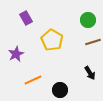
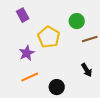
green circle: (88, 20) -> (77, 21), moved
purple star: (16, 54) -> (27, 53), moved

